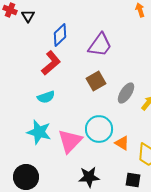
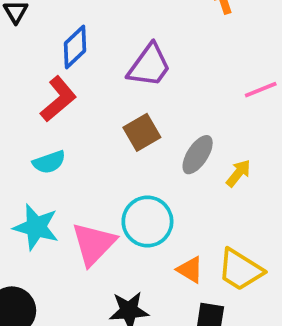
orange triangle: (122, 143) -> (190, 270), moved

